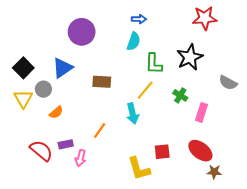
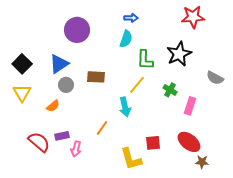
gray circle: (43, 89) -> (66, 85), moved
orange line: (100, 130) -> (102, 128), moved

